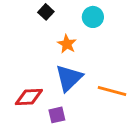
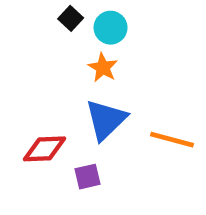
cyan circle: (93, 17) -> (111, 28), moved

